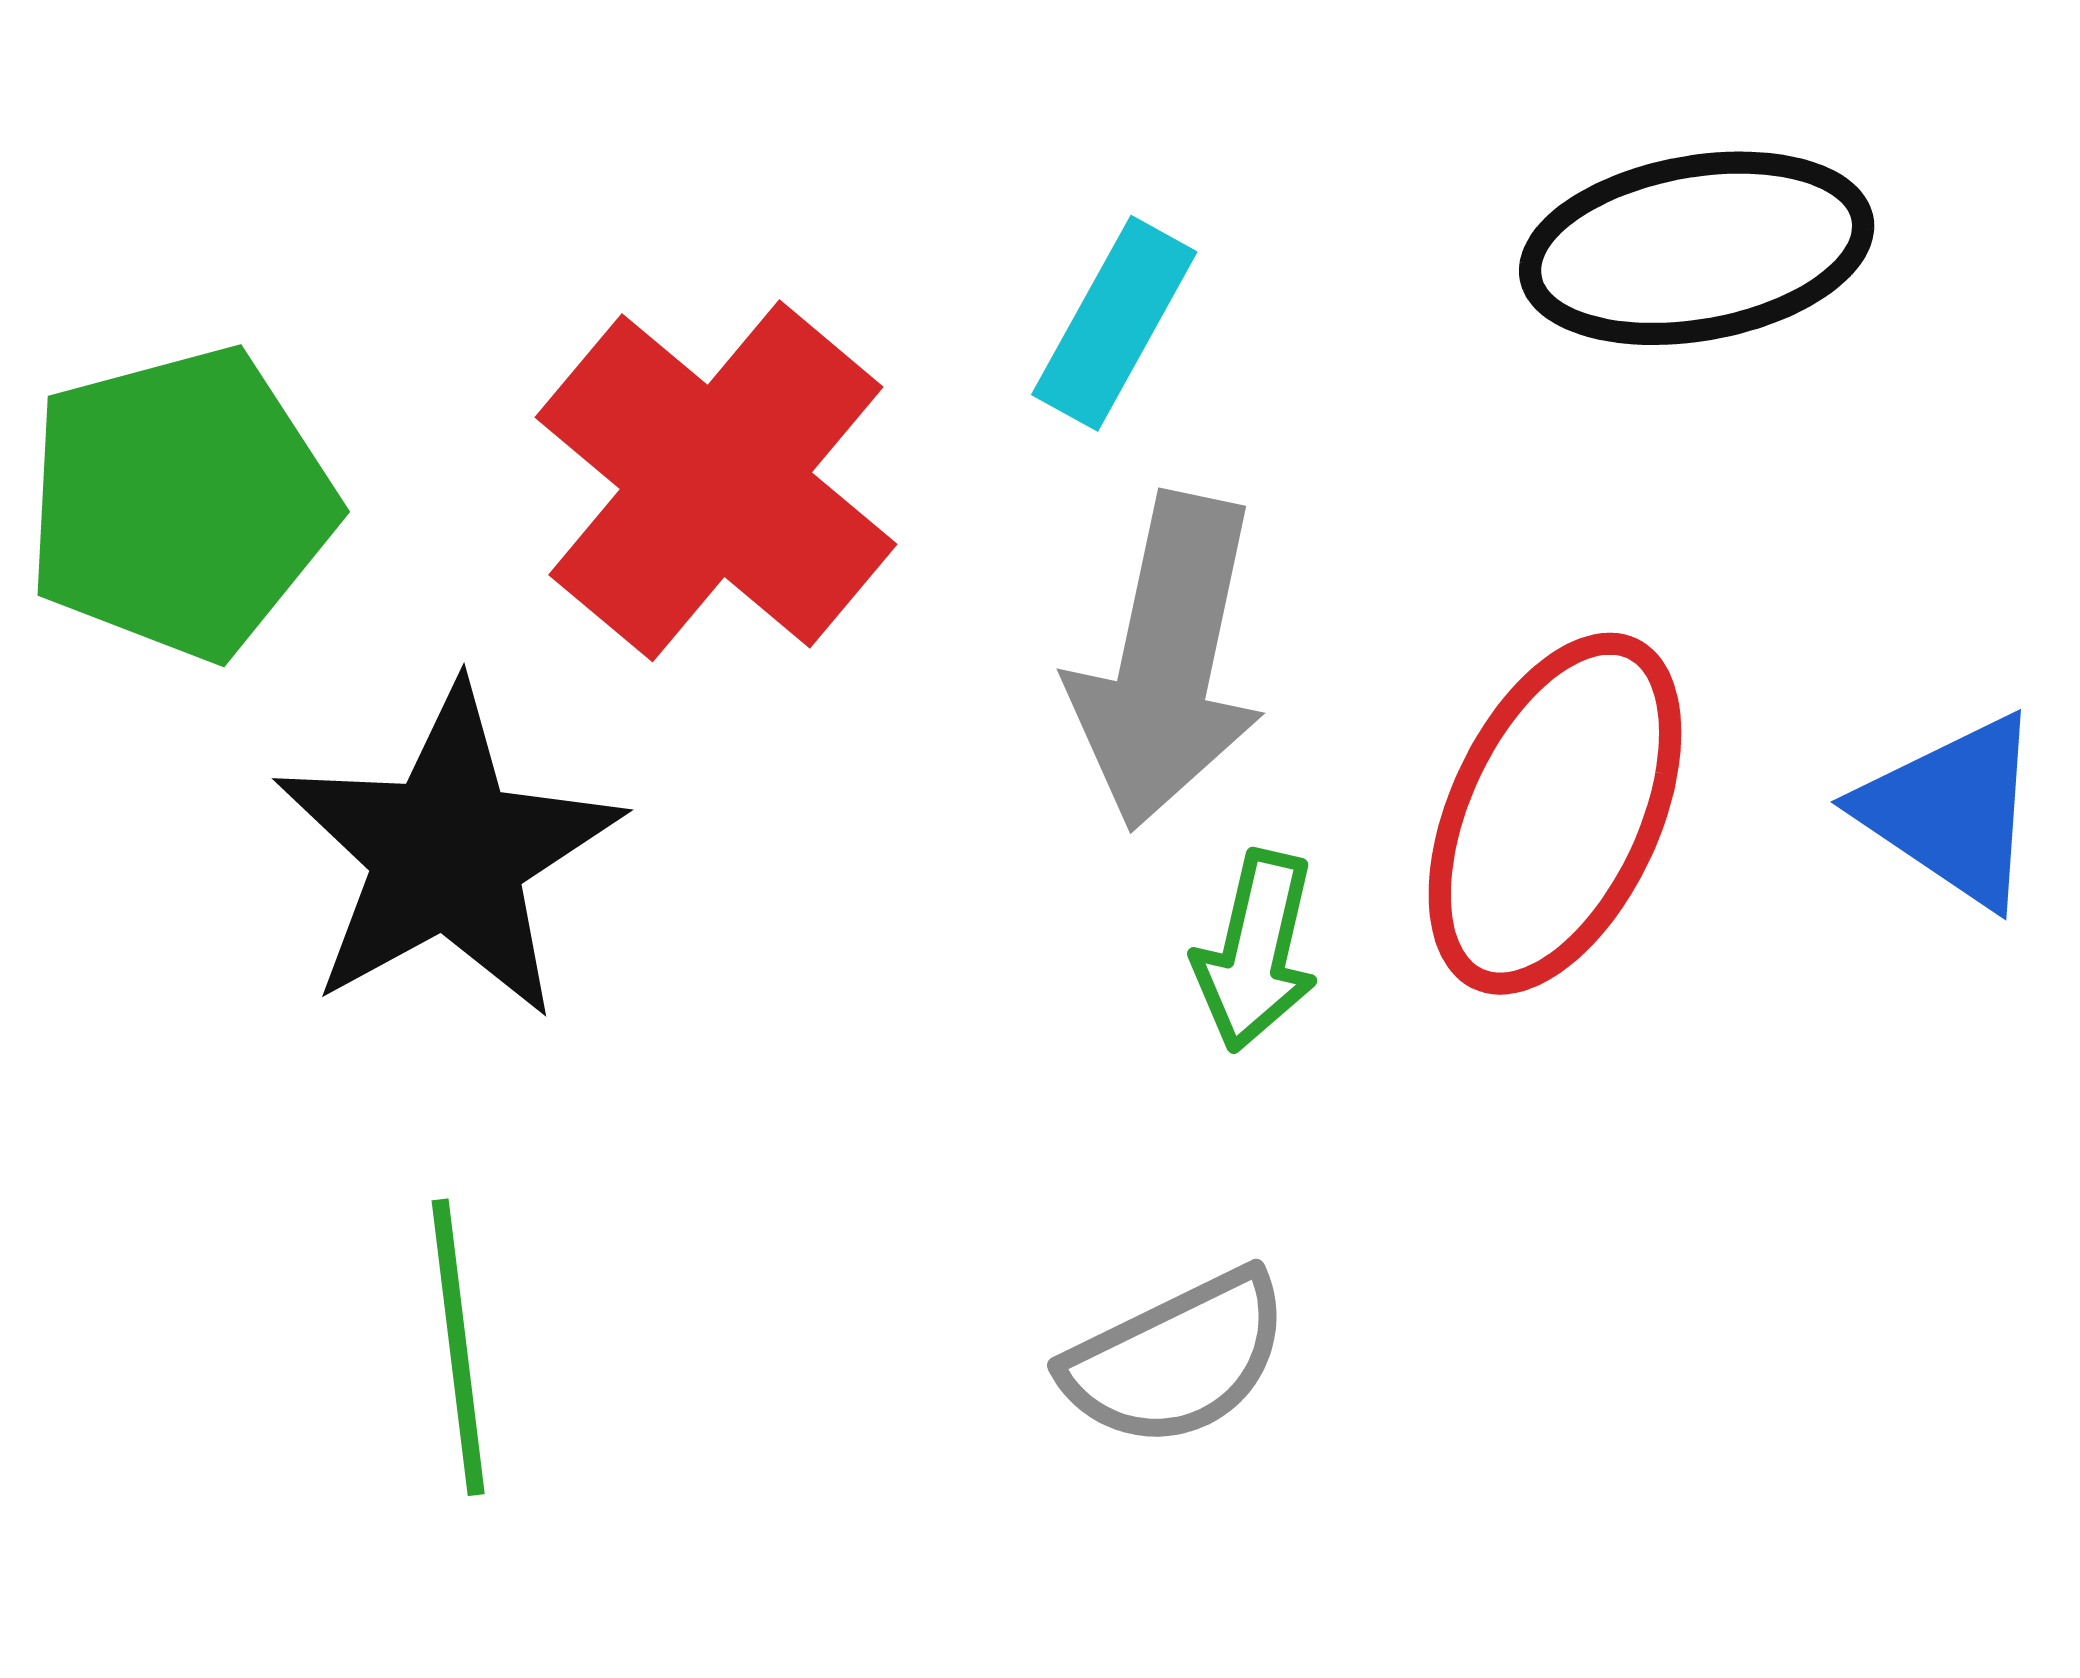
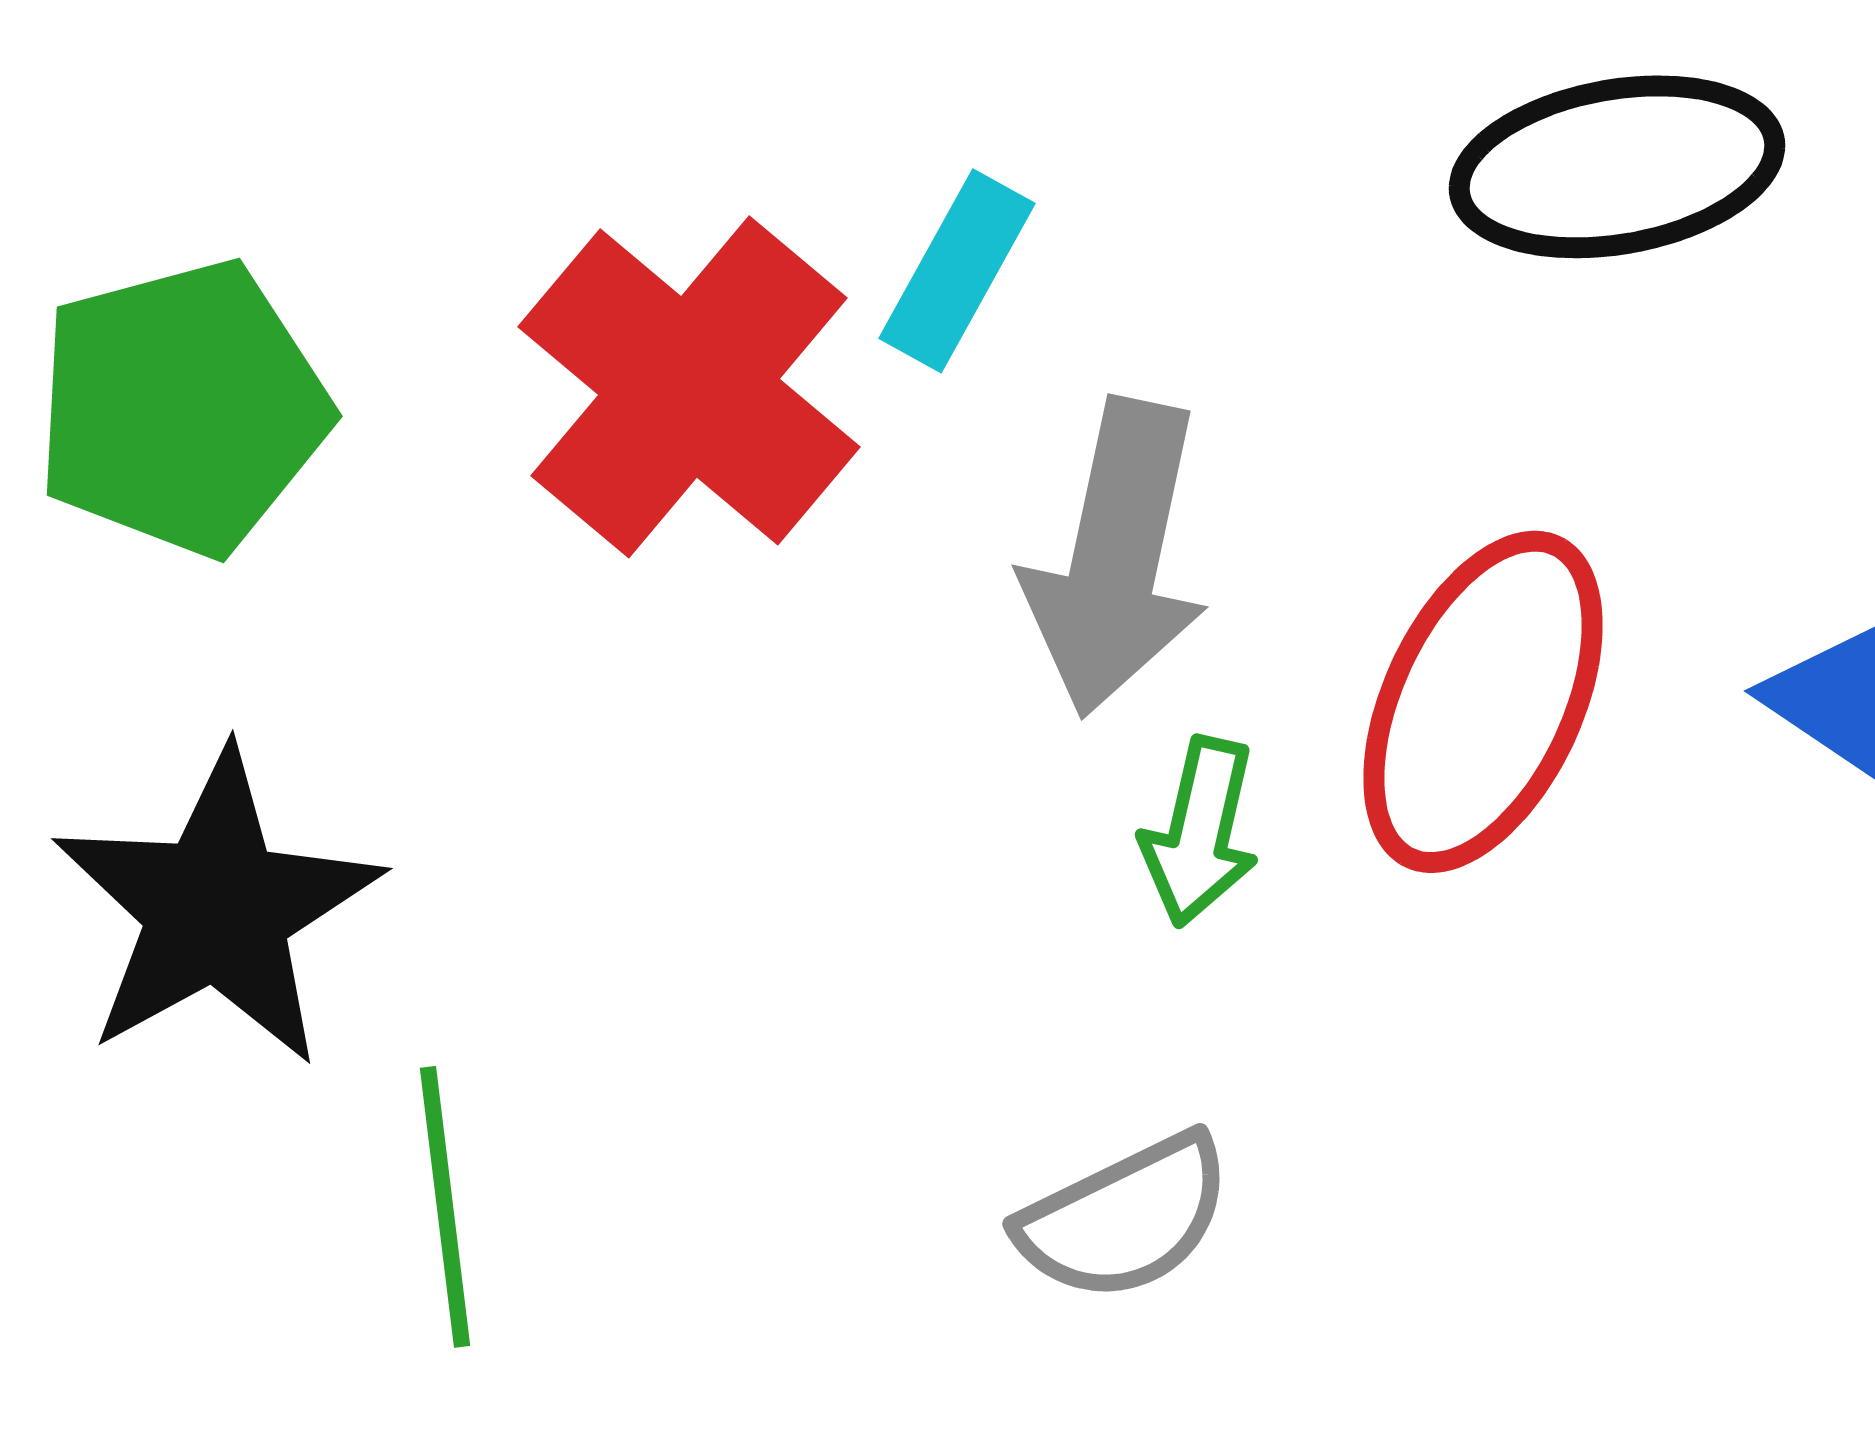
cyan rectangle: (1114, 323) -> (957, 271), moved
black star: (448, 853) -> (217, 909), moved

